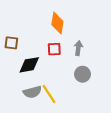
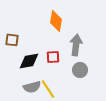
gray arrow: (78, 48) -> (76, 45), size x1.5
red square: (54, 49) -> (53, 57), moved

